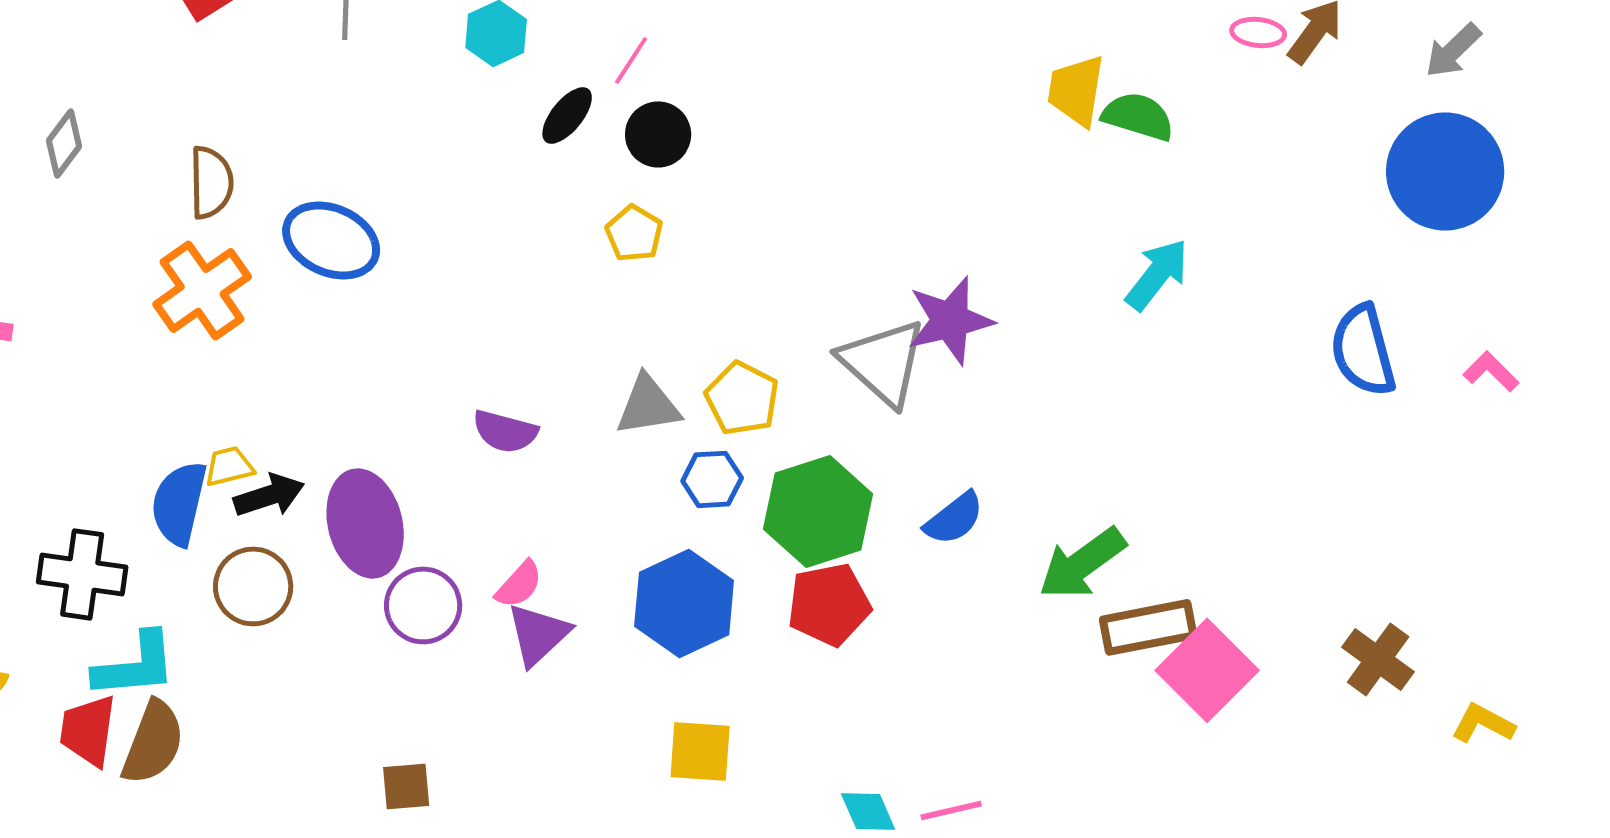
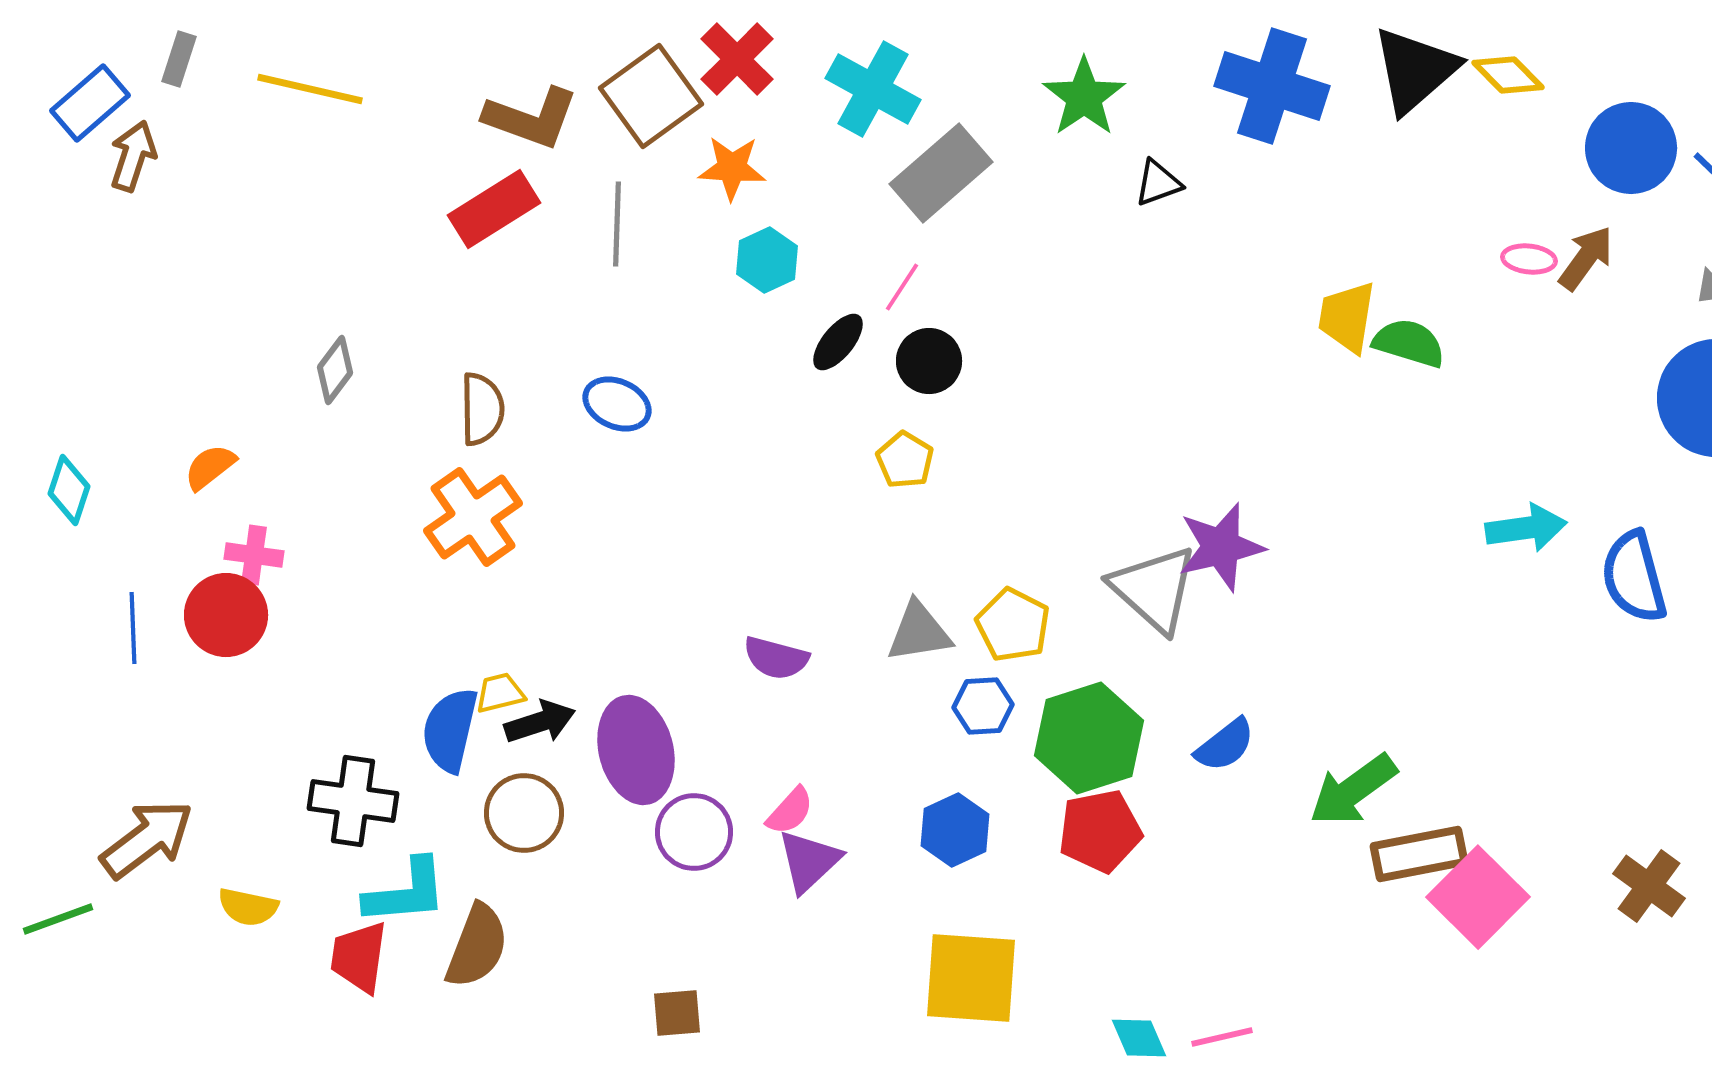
blue ellipse: (331, 240) -> (617, 404), moved, size x0.7
cyan arrow: (1157, 274) -> (1526, 528), moved, turned 44
blue hexagon: (684, 603) -> (955, 830), size x0.7
brown semicircle: (153, 742) -> (477, 946), moved
yellow square: (700, 751) -> (971, 978), size x1.5

